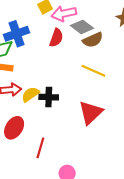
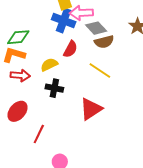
blue cross: (17, 34) -> (64, 21), moved, turned 30
red semicircle: (56, 38) -> (70, 49), moved
yellow semicircle: (30, 94) -> (49, 65), moved

